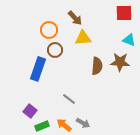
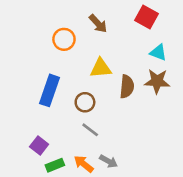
red square: (124, 13) -> (147, 17), moved, turned 30
yellow triangle: (83, 38) -> (101, 68), moved
cyan triangle: (129, 40) -> (158, 52), moved
brown circle: (55, 50) -> (85, 102), moved

